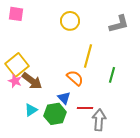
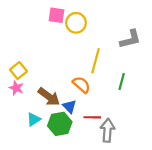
pink square: (16, 14) -> (56, 15), moved
gray L-shape: (119, 24) -> (130, 39), moved
yellow square: (17, 65) -> (18, 71), size x0.7
brown arrow: (32, 81) -> (49, 97), moved

